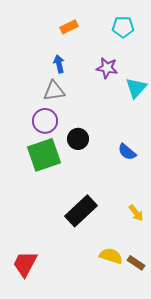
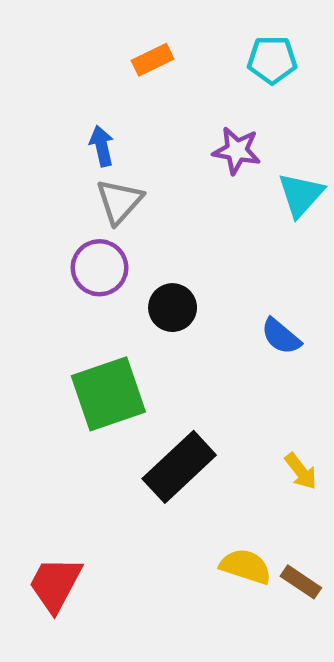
blue arrow: (59, 64) -> (102, 146), moved
gray triangle: (54, 91) -> (119, 201), turned -40
green square: (44, 155) -> (108, 394), moved

